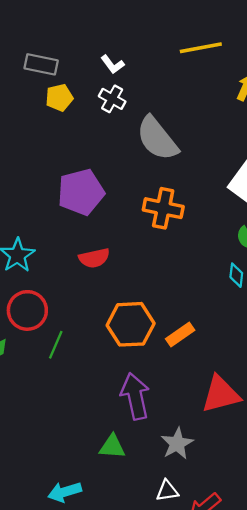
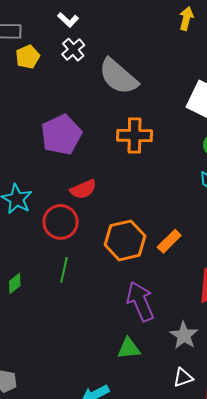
white cross: (112, 99) -> (73, 50), turned 30
red circle: (27, 310) -> (61, 222), moved

